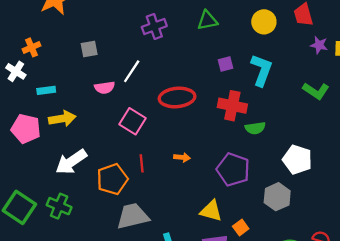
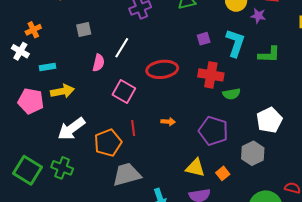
purple star: (319, 45) -> (258, 16), moved
pink semicircle: (105, 88) -> (98, 63), turned -66
green L-shape: (316, 91) -> (269, 55), moved, turned -30
white pentagon: (297, 160) -> (269, 120), turned 30
orange square: (241, 228) -> (223, 173), moved

